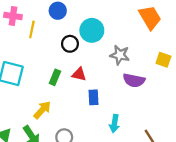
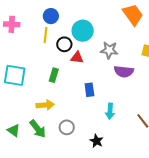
yellow line: (32, 29) -> (46, 35), moved
red triangle: (79, 74) -> (77, 58), moved
yellow arrow: (42, 110) -> (45, 105), turned 48

